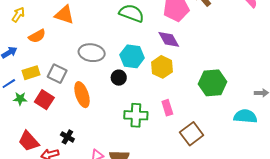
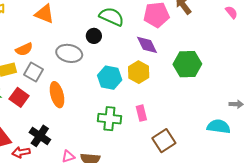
orange semicircle: (37, 36) -> (24, 49), moved
cyan hexagon: (132, 56) -> (110, 78), moved
black circle: (119, 78) -> (94, 36), moved
green hexagon: (212, 83) -> (187, 64), moved
black cross: (67, 137) -> (40, 136), size x1.5

